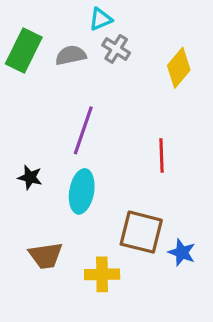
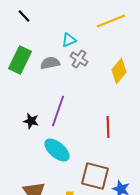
black star: (30, 177) -> (31, 121), moved
cyan ellipse: (82, 191) -> (57, 150), turned -60

